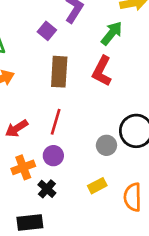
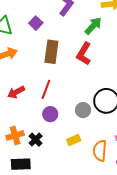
purple square: (47, 31) -> (36, 23), moved
purple circle: (53, 156) -> (50, 114), moved
orange cross: (23, 167) -> (15, 135), moved

